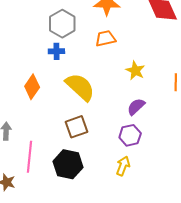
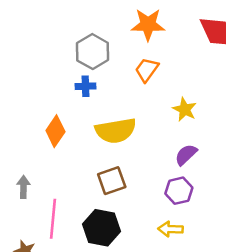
orange trapezoid: (105, 39) -> (147, 70), turned -40
yellow semicircle: (80, 87) -> (116, 131), turned 128
yellow arrow: (123, 166) -> (170, 229), turned -108

